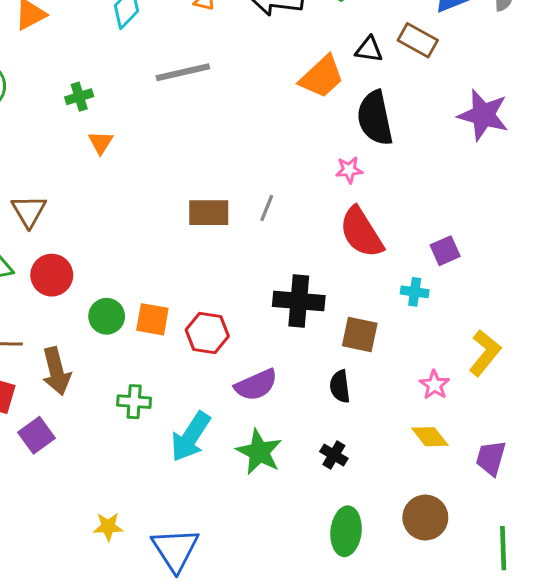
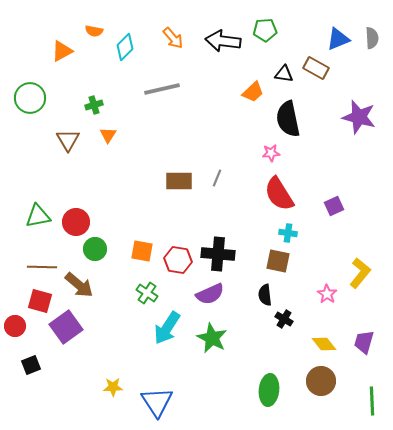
orange trapezoid: (322, 77) -> (253, 92), size x0.7
brown triangle: (29, 211) -> (68, 140), moved
cyan cross: (415, 292) -> (288, 233), moved
black cross: (299, 301) -> (218, 254), moved
green circle: (107, 316) -> (95, 249), moved
brown arrow: (56, 371) -> (79, 285), turned -36
green cross: (134, 402) -> (147, 293), moved, turned 30
purple square: (37, 435) -> (66, 327), size x1.4
yellow diamond: (430, 437) -> (324, 344), moved
black cross: (334, 455) -> (284, 319), moved

